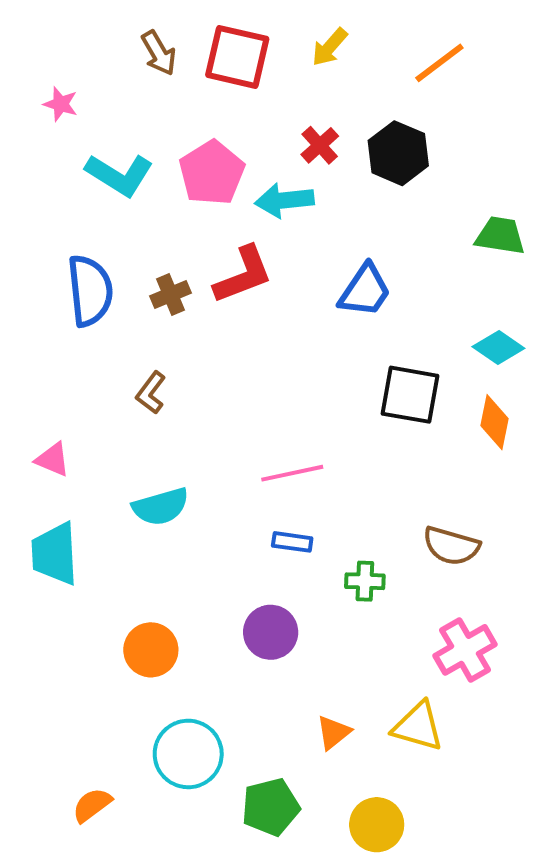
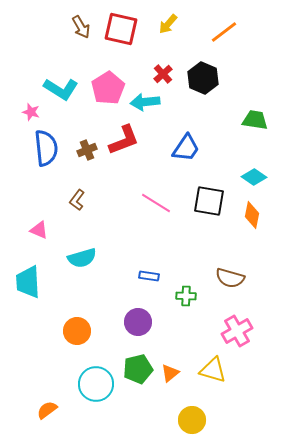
pink star: (61, 104) -> (31, 112), moved
pink triangle: (53, 459) -> (39, 230), moved
pink line: (292, 473) -> (156, 203), moved, turned 44
green pentagon: (271, 807) -> (138, 369), moved

